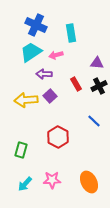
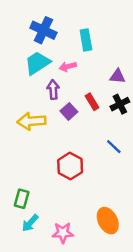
purple arrow: (44, 74) -> (53, 90), turned 84
purple square: (50, 96) -> (69, 111), moved
green rectangle: (21, 150) -> (22, 199), moved
pink star: (52, 180) -> (63, 233), moved

